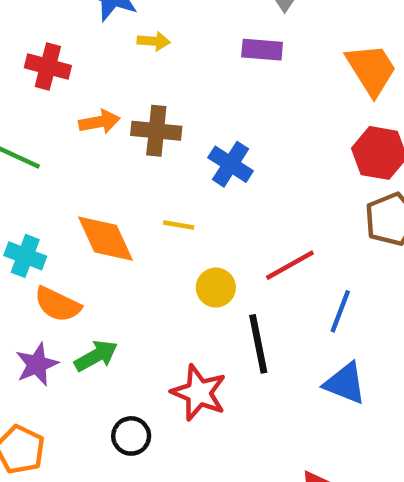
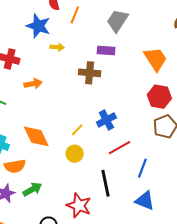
brown cross: (156, 131) -> (90, 73), moved
blue cross: (231, 164) -> (106, 120), moved, turned 30
yellow line: (179, 225) -> (77, 130), moved, turned -56
yellow circle: (216, 288) -> (75, 154), moved
orange semicircle: (57, 304) -> (15, 166), turned -35

